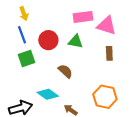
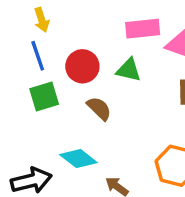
brown semicircle: (65, 71) -> (99, 108), moved

